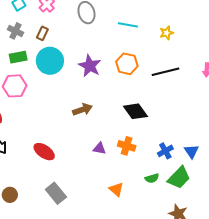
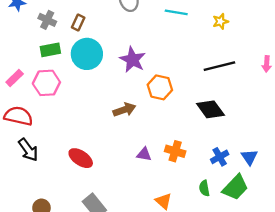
orange hexagon: (127, 64) -> (160, 87), moved
black diamond: (135, 111) -> (210, 109), moved
green semicircle: (152, 178) -> (204, 188), turned 96

